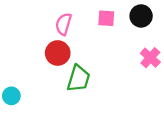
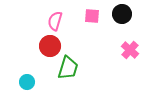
cyan circle: (11, 96) -> (27, 82), moved

